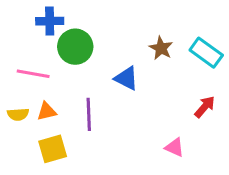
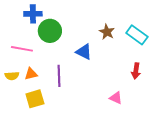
red arrow: (205, 107) -> (136, 71), turned 147

